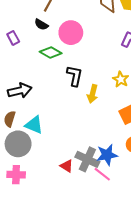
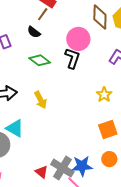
pink circle: (71, 33) -> (78, 39), moved
black L-shape: (75, 76) -> (72, 58), moved
yellow arrow: (93, 94) -> (41, 100), moved, turned -48

